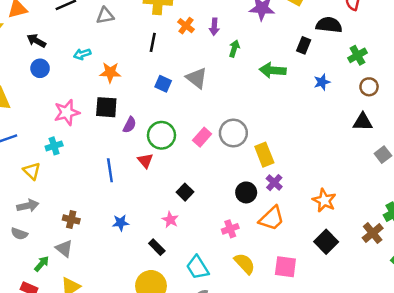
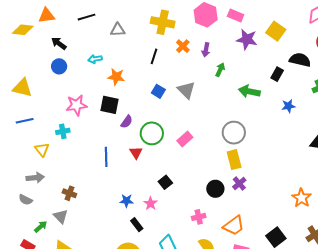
gray circle: (233, 133) -> (234, 133), moved
orange star: (324, 200) -> (301, 198), moved
orange trapezoid: (272, 218) -> (234, 226), moved
blue star: (121, 223) -> (126, 201), moved

